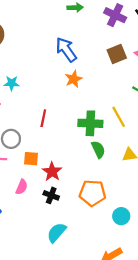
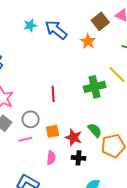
orange star: (74, 79) -> (88, 41), moved
cyan star: (12, 83) -> (30, 25), moved
green semicircle: (98, 149) -> (95, 130), moved

